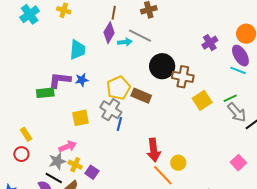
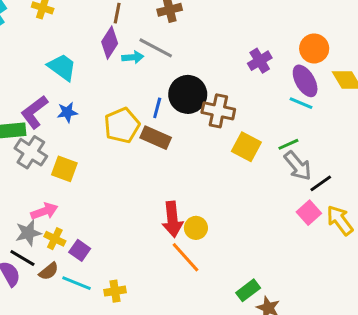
cyan trapezoid: (78, 50) -> (62, 67), turned -60
purple L-shape: (60, 80) -> (34, 112), turned -45
yellow square: (202, 100) -> (246, 147), turned -30
gray cross: (111, 110) -> (31, 152), moved
yellow square: (81, 118) -> (64, 169), turned 30
blue line: (119, 124) -> (157, 108), moved
yellow circle: (178, 163) -> (196, 228), moved
pink square: (238, 163) -> (309, 213), moved

